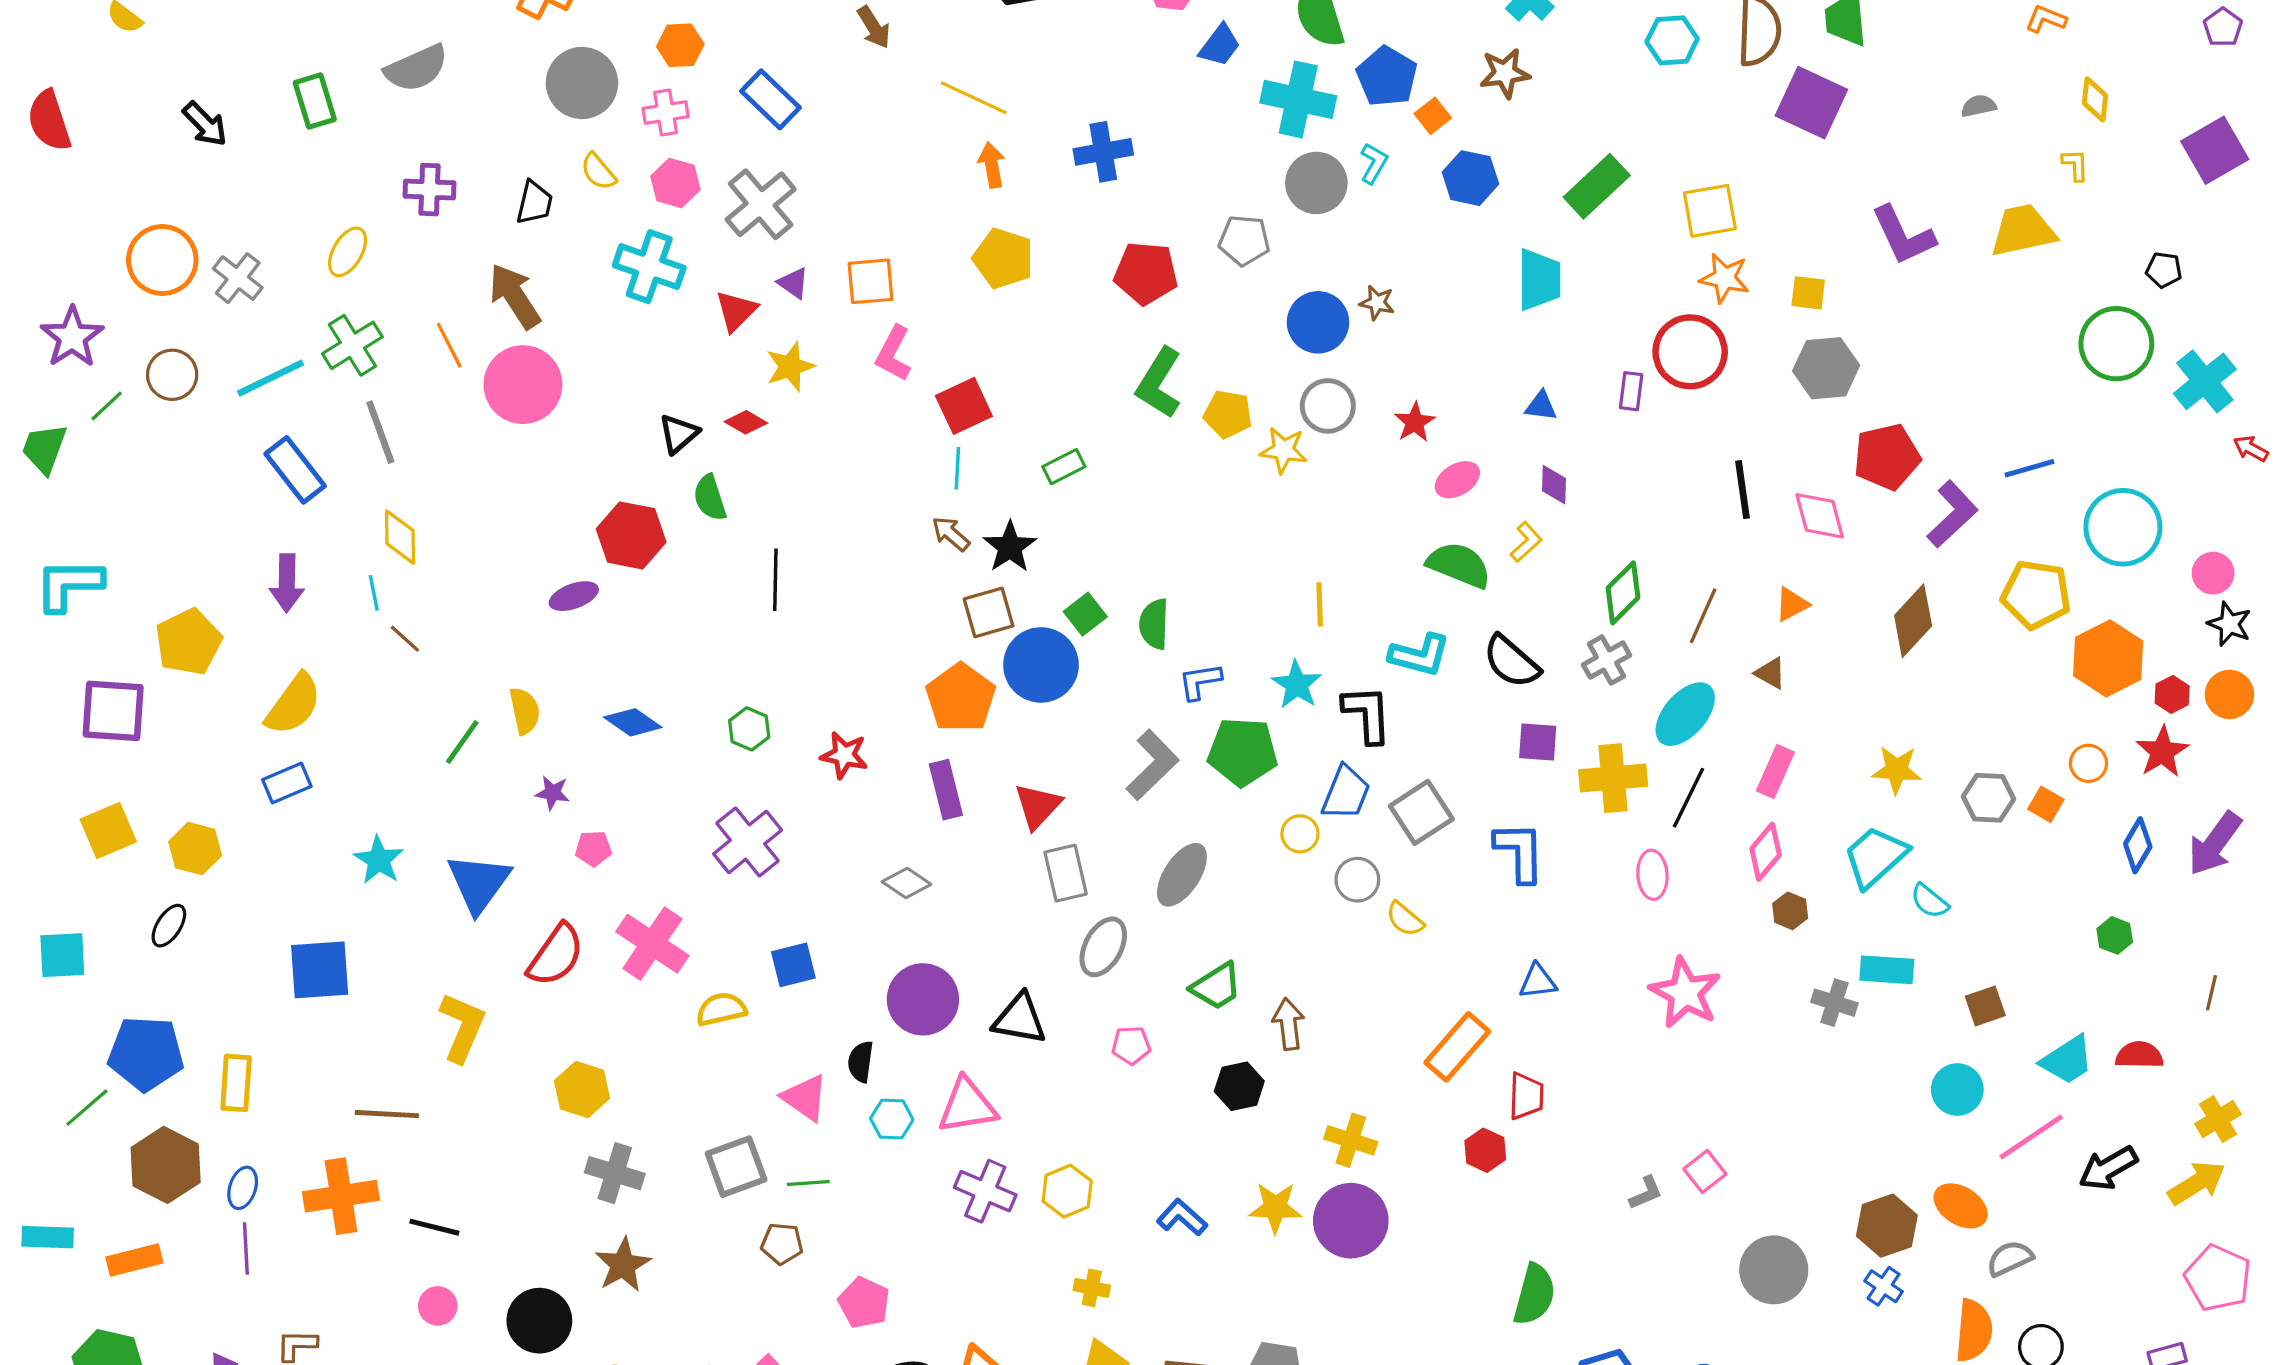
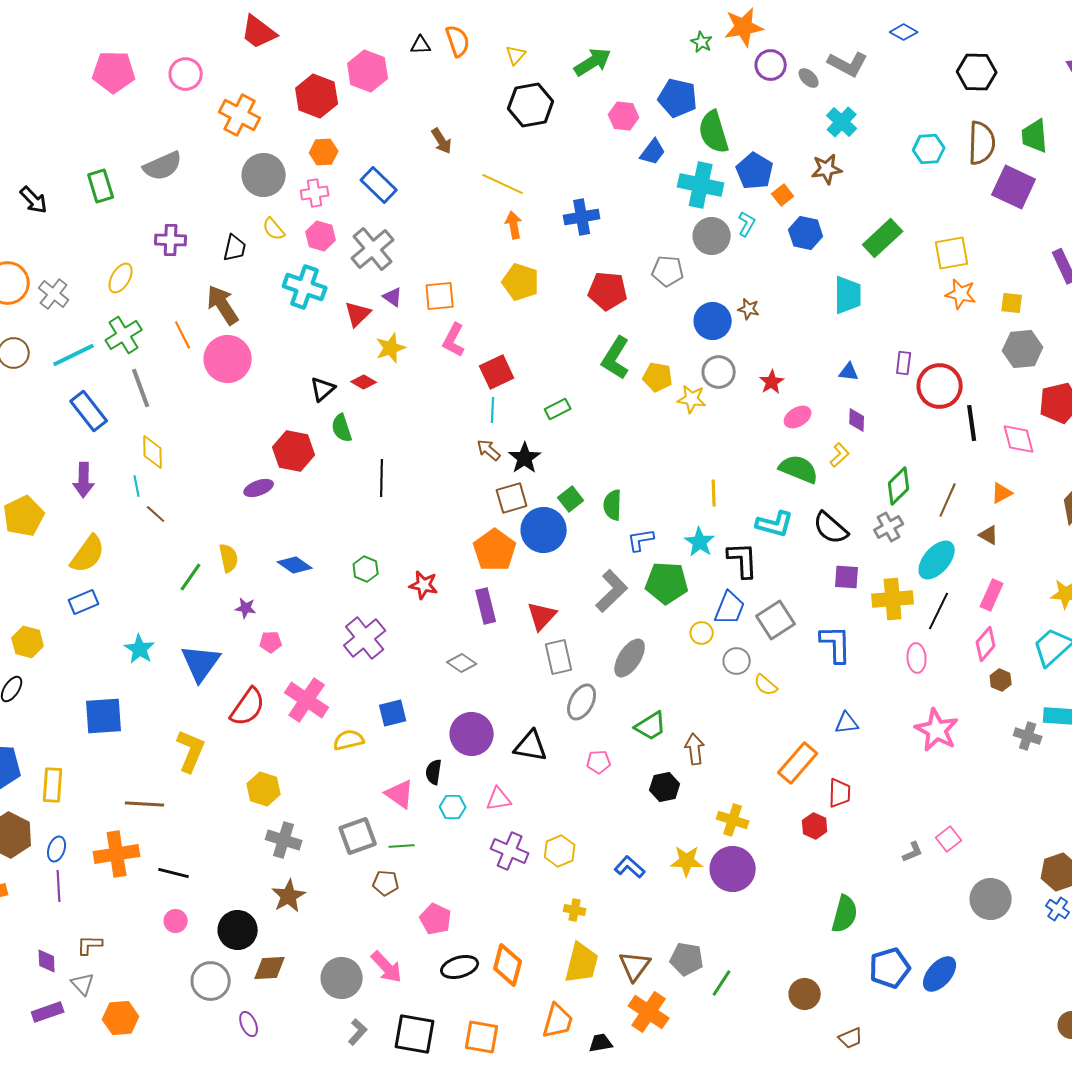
red circle: (1690, 352) -> (940, 386), moved
pink triangle: (967, 1106) -> (499, 799), size x0.7

